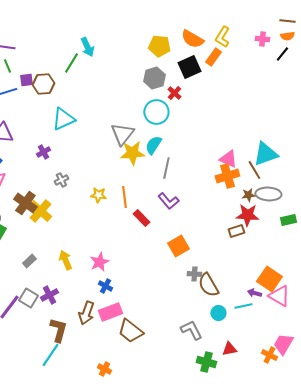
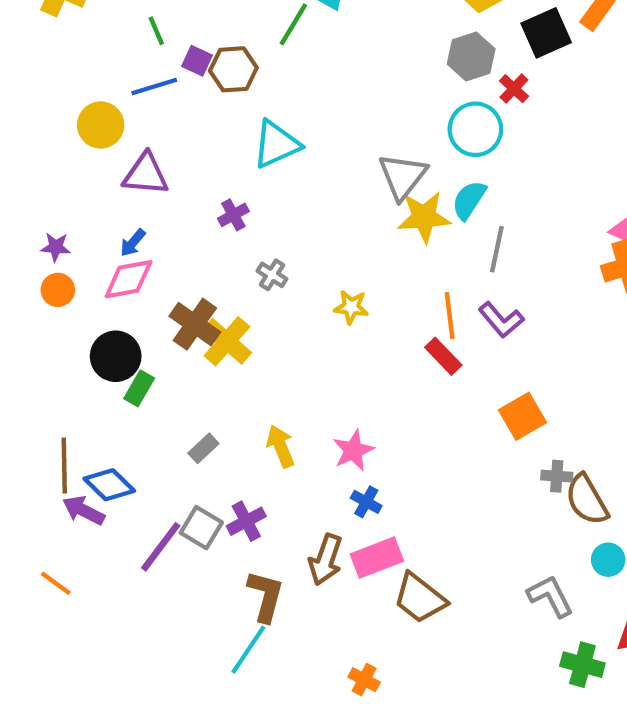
purple square: (26, 80) -> (197, 61), turned 32
gray cross: (61, 180) -> (272, 275), turned -32
orange line: (124, 197) -> (450, 316), moved

